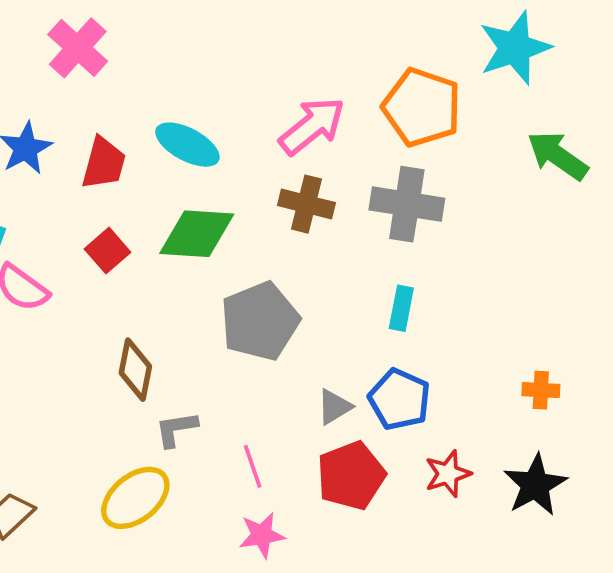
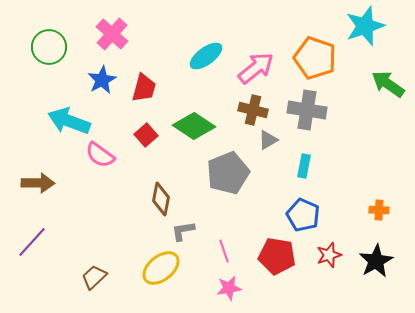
pink cross: (78, 48) -> (112, 34), moved
cyan ellipse: (187, 145) -> (206, 56), moved, turned -64
green diamond: (197, 234) -> (194, 126), turned 30
gray triangle: (334, 407) -> (268, 140), moved
red pentagon: (351, 476) -> (277, 256), turned 30

